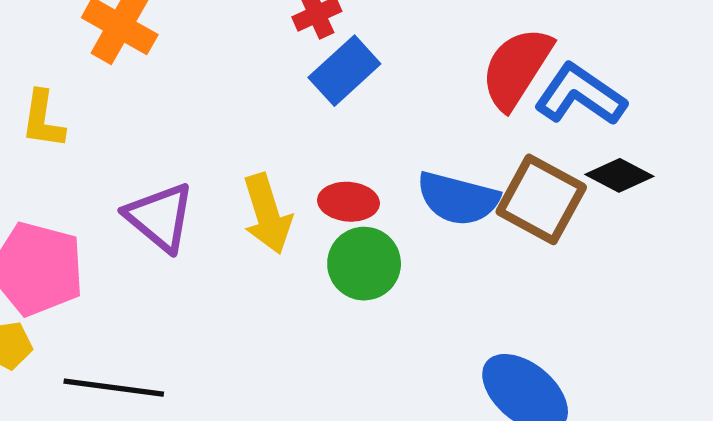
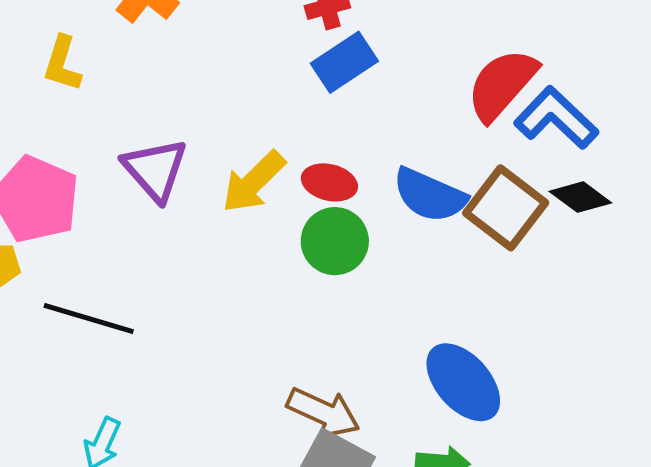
yellow arrow: (267, 214) -> (253, 182), turned 54

